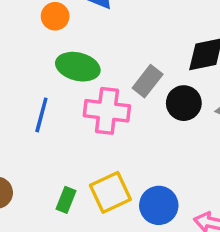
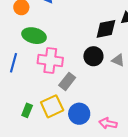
gray rectangle: (148, 81) -> (67, 81), moved

